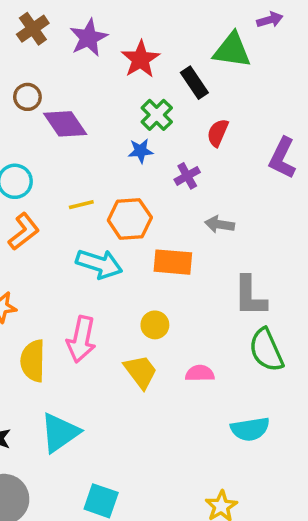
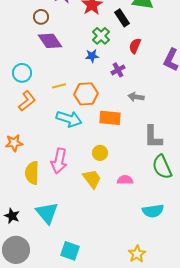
brown circle: (27, 97) -> (41, 17), moved
cyan triangle: (60, 433) -> (47, 213), turned -35

